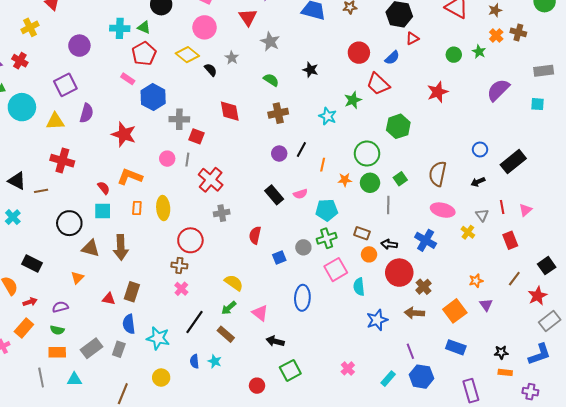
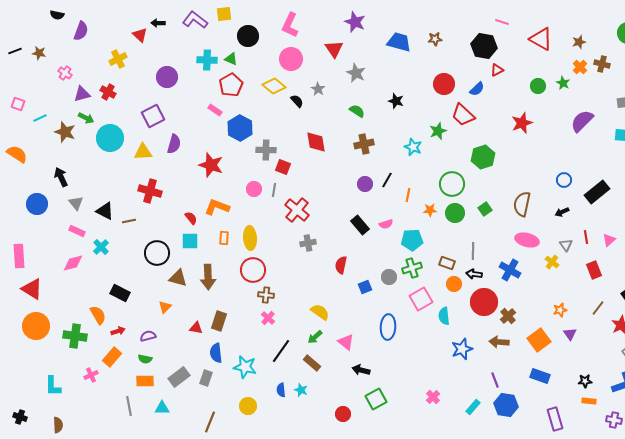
gray line: (388, 205) -> (473, 251), moved
red circle: (190, 240) -> (253, 270), moved

